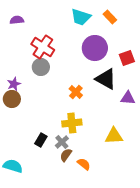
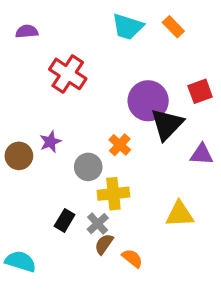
purple circle: (95, 48) -> (148, 101), moved
gray circle: (41, 67) -> (88, 167), moved
black triangle: (106, 79) -> (167, 124), turned 45
purple star: (14, 84) -> (50, 142), moved

